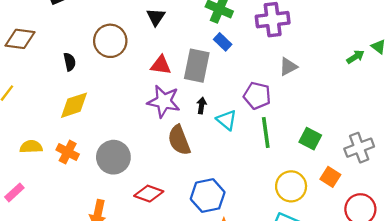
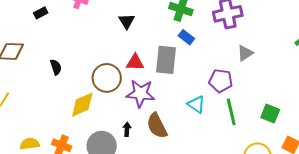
brown circle: (110, 41) -> (107, 78), moved
yellow diamond: (74, 105) -> (82, 105), moved
black arrow: (202, 106) -> (127, 129), moved

